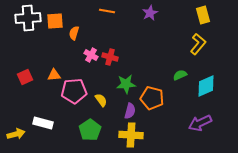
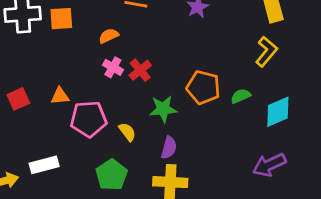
orange semicircle: (74, 33) -> (109, 36), moved, turned 48
red cross: (110, 57) -> (140, 70), turned 35
orange pentagon: (152, 98) -> (203, 87), moved
white rectangle: (43, 123) -> (44, 165), turned -30

